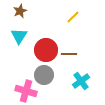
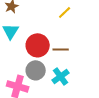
cyan cross: (81, 81) -> (61, 76), moved

